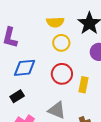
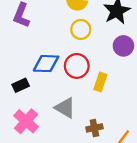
blue diamond: (25, 68) -> (46, 64), moved

